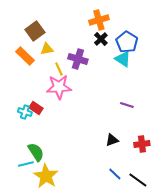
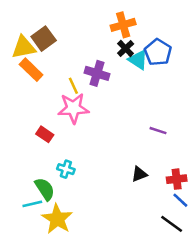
yellow triangle: (47, 49) -> (24, 47), moved, size x1.5
cyan triangle: (123, 59) -> (138, 60), moved
cyan cross: (25, 112) -> (66, 169), moved
blue line: (115, 174) -> (180, 200), moved

